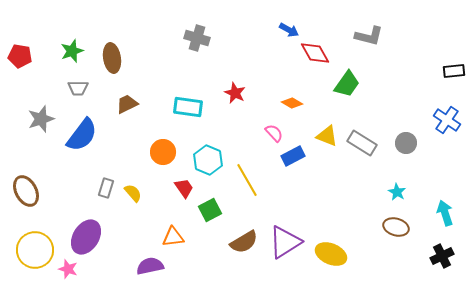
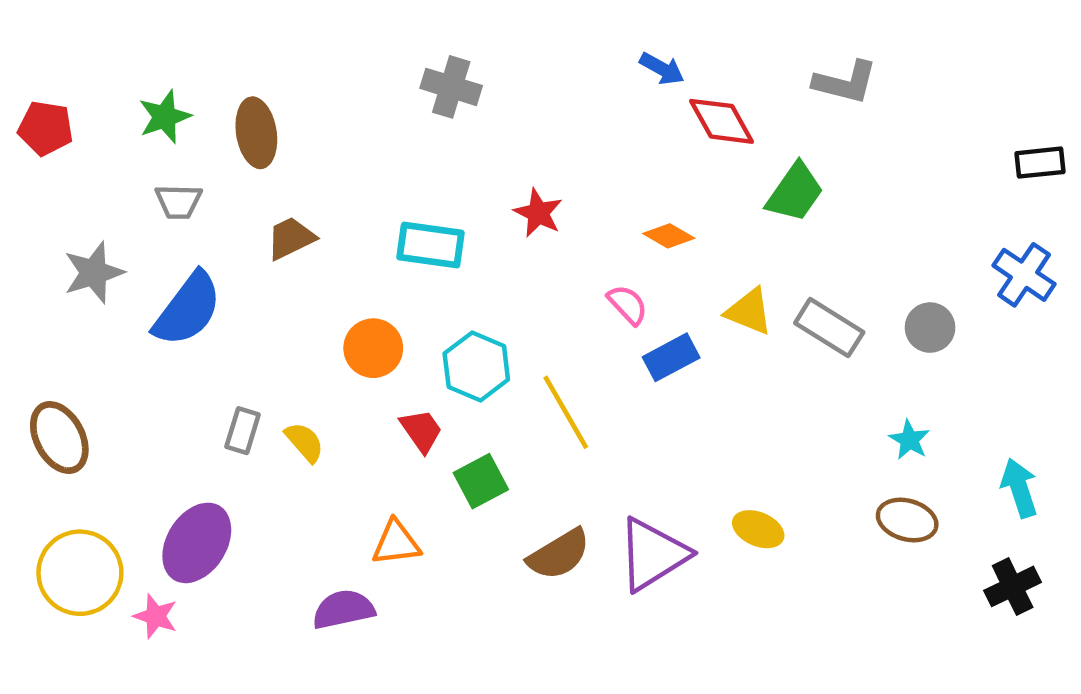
yellow ellipse: (331, 254) -> (758, 529), moved, size x0.7

